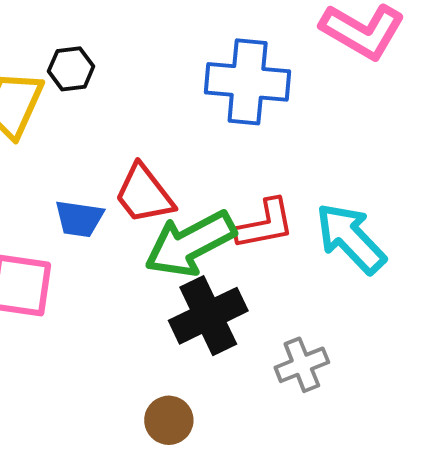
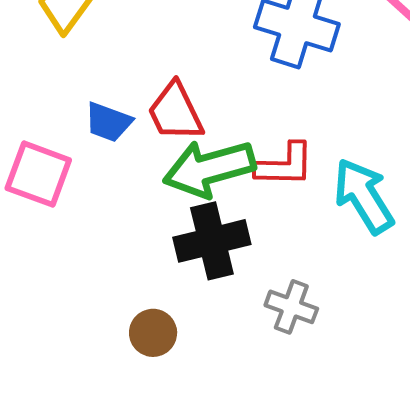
gray cross: (302, 365) -> (291, 307), turned 30

